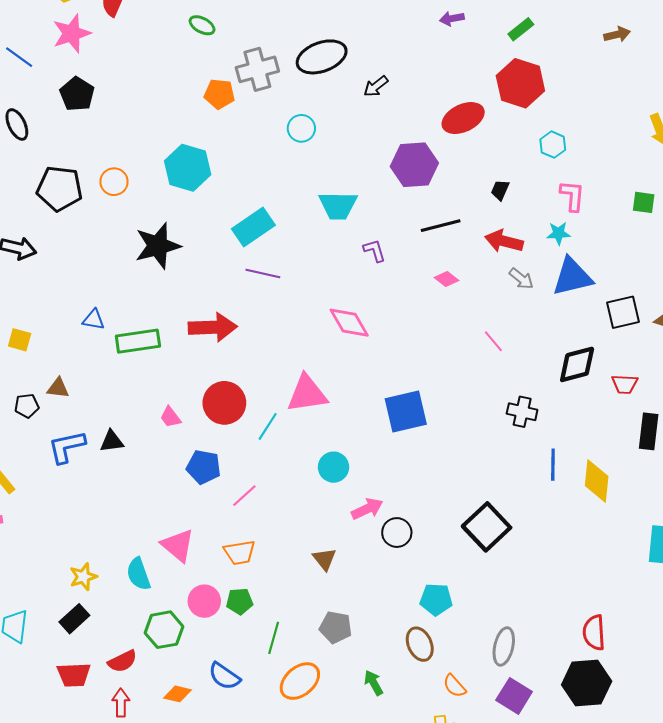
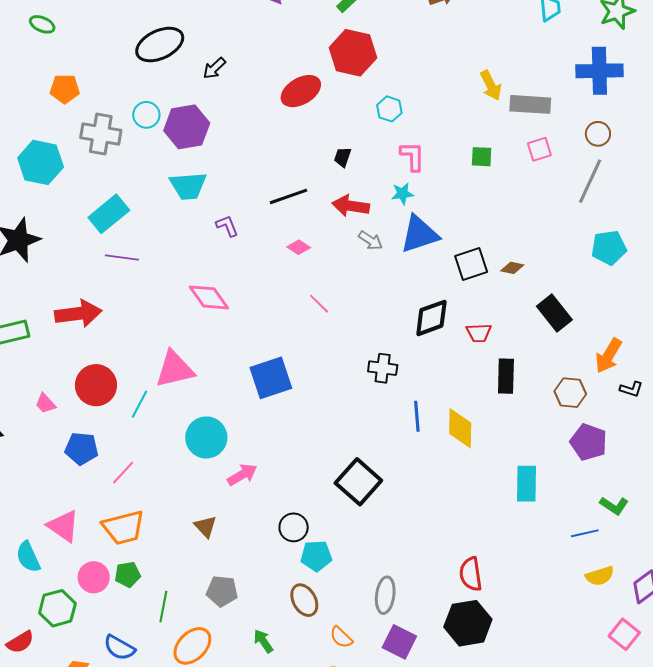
gray cross: (257, 69) -> (101, 134), moved, turned 30
purple hexagon: (414, 165) -> (187, 127), moved
pink line: (493, 341) -> (319, 304), moved
cyan circle: (334, 467) -> (206, 437), size x1.4
black circle: (397, 533) -> (294, 527), moved
orange trapezoid: (240, 552) -> (123, 528), size x1.4

